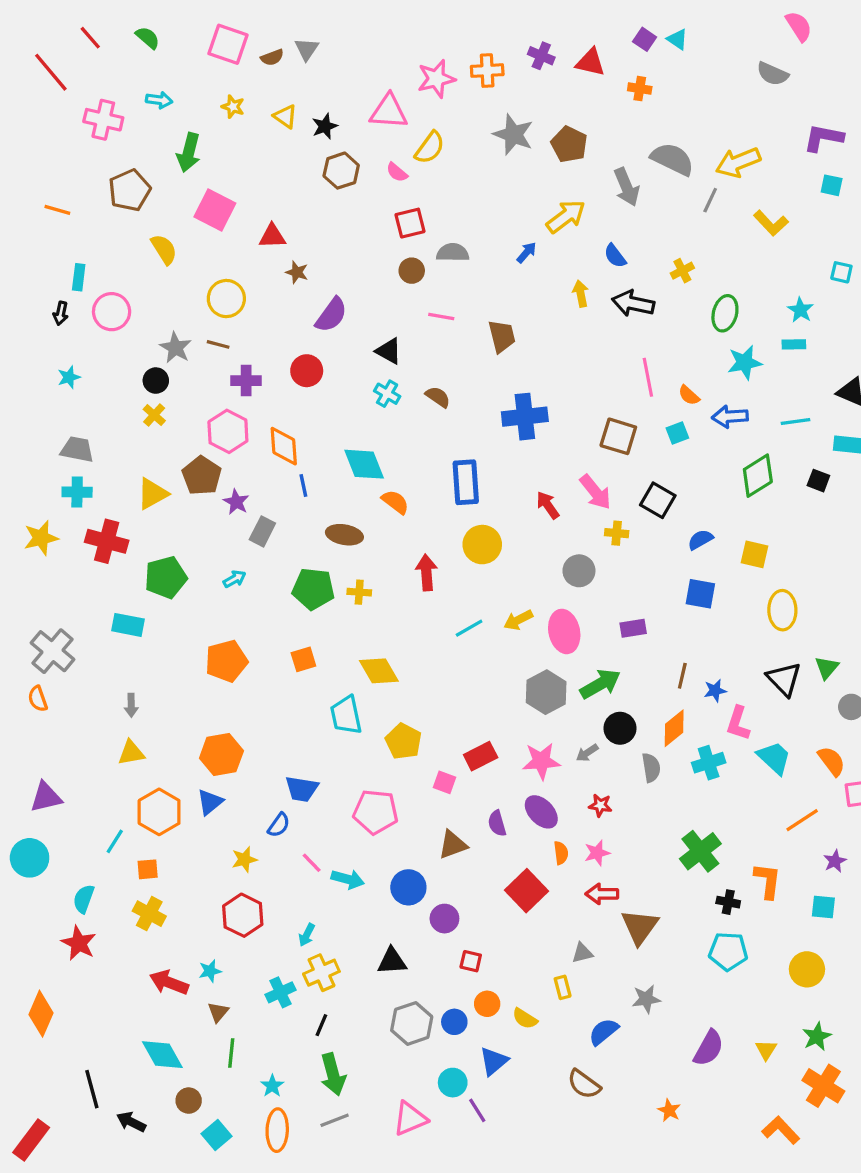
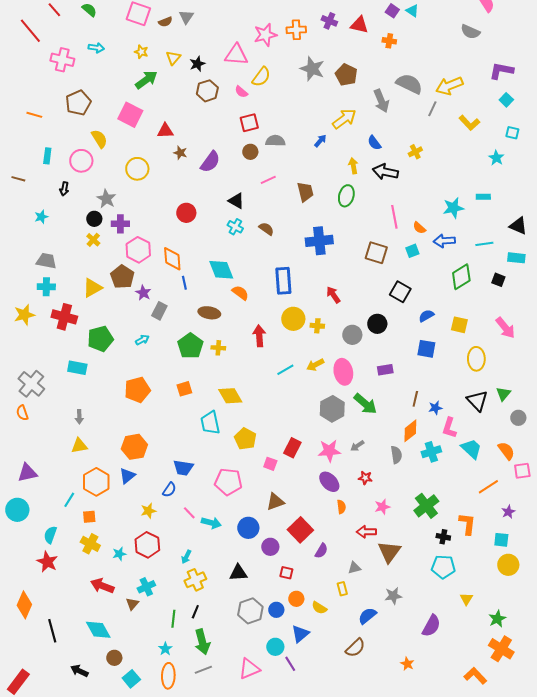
yellow triangle: (285, 116) -> (173, 58), turned 35
green arrow: (189, 153) -> (146, 80), moved, turned -140
cyan square: (832, 185) -> (506, 100), turned 32
cyan square: (841, 272) -> (512, 133), moved
cyan star: (800, 310) -> (496, 158), moved
pink circle: (112, 312) -> (81, 161), moved
black arrow: (61, 313) -> (64, 189), moved
green ellipse: (725, 313) -> (346, 196), moved
purple semicircle: (331, 315) -> (210, 162), moved
pink line: (441, 317) -> (268, 180), turned -35
brown line: (218, 344) -> (18, 179), moved
purple cross: (246, 381) -> (120, 224), moved
pink arrow: (595, 492) -> (505, 328), moved
yellow cross: (617, 533) -> (317, 326), moved
green pentagon: (313, 589) -> (190, 346), turned 30
green arrow: (600, 684) -> (365, 404), turned 70
black circle: (620, 728) -> (377, 324), moved
red rectangle: (481, 756) -> (292, 448), turned -36
purple semicircle: (497, 823) -> (321, 551), moved, turned -133
pink star: (597, 853) -> (382, 507), moved
red square: (527, 891) -> (300, 530), moved
yellow circle: (807, 969) -> (508, 565), moved
cyan star: (210, 971) -> (119, 554), moved
cyan cross: (280, 992) -> (146, 587), moved
yellow triangle: (766, 1050) -> (466, 599), moved
green line: (231, 1053) -> (173, 619), moved
brown semicircle: (584, 1084) -> (355, 648), turned -80
black line: (92, 1089) -> (52, 631), moved

